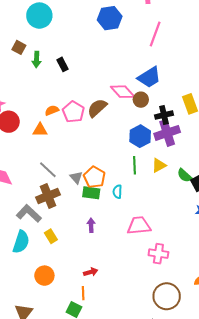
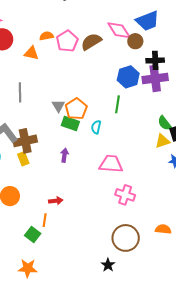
yellow triangle: (159, 165) -> (162, 141), moved
gray line: (48, 170) -> (20, 92), moved, turned 36
brown cross: (48, 196) -> (25, 141), moved

